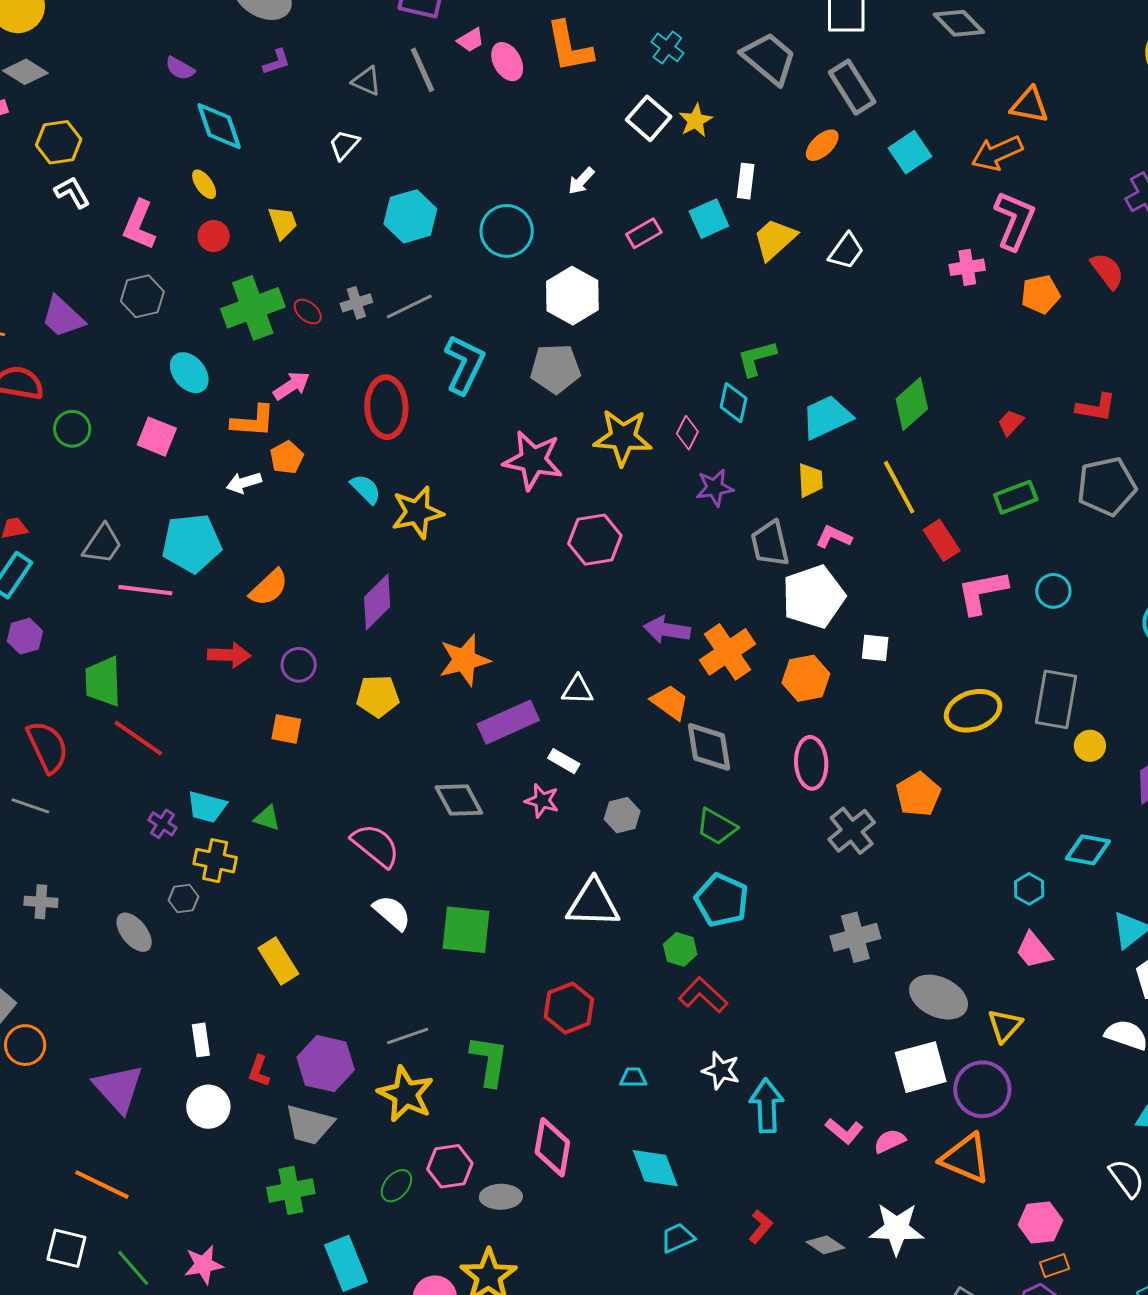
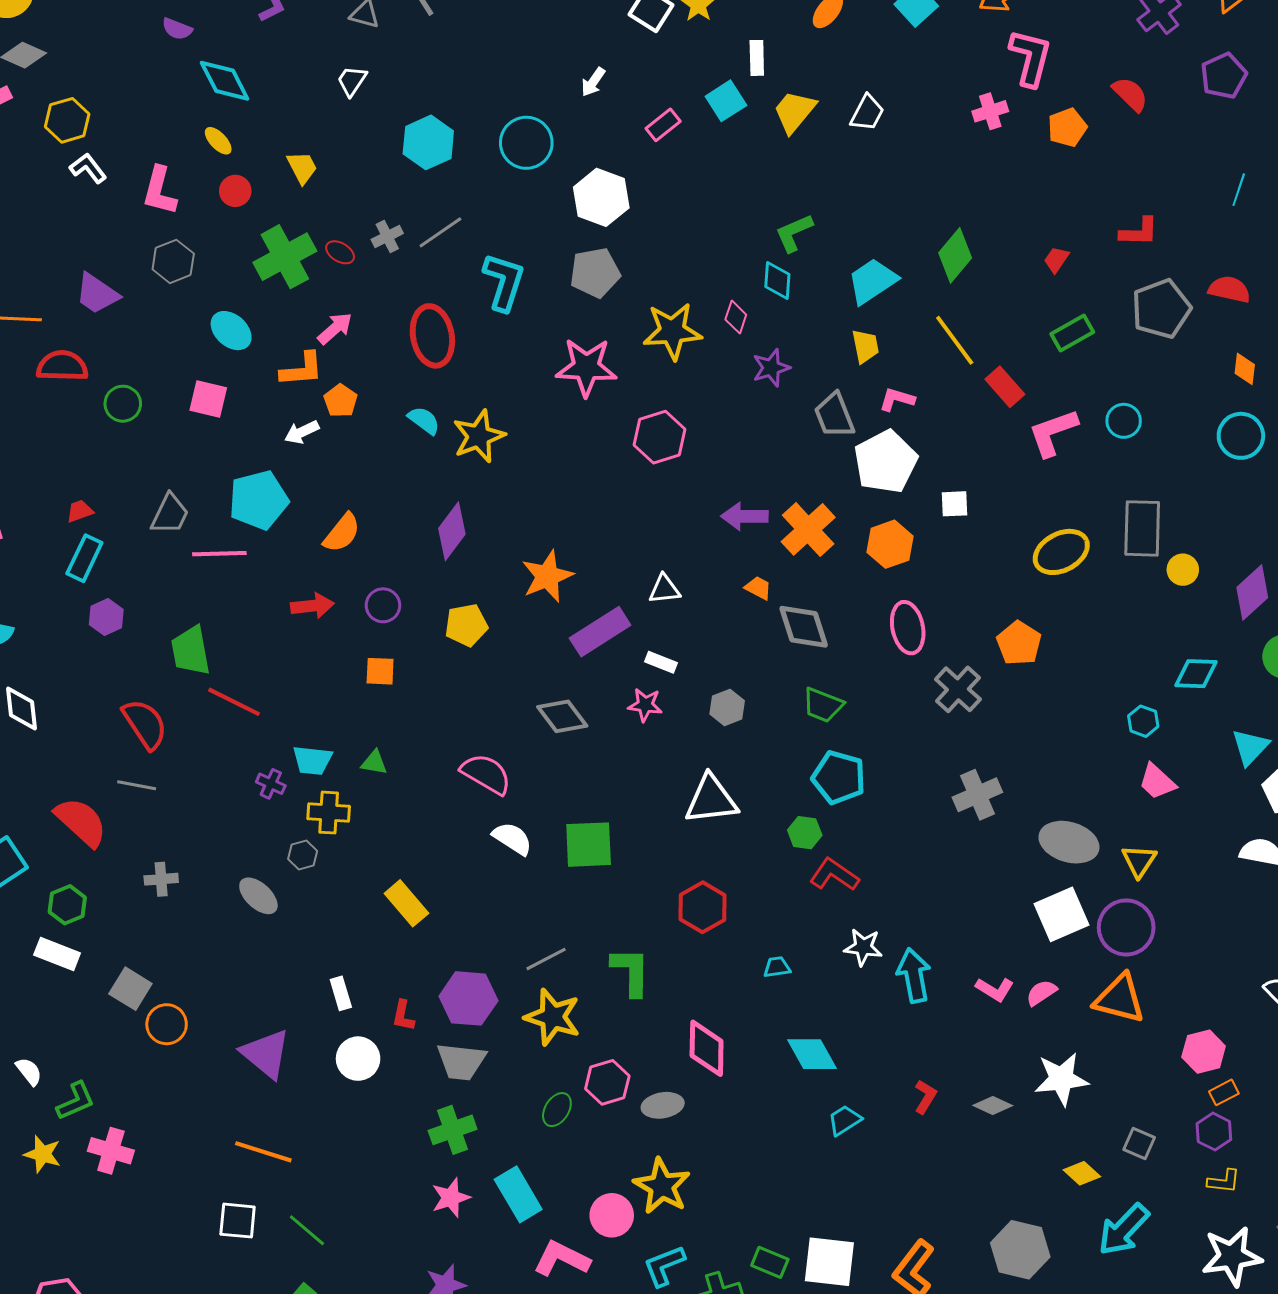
orange trapezoid: (670, 702) -> (758, 588), size x0.7
pink star: (204, 1265) -> (451, 1198), moved

